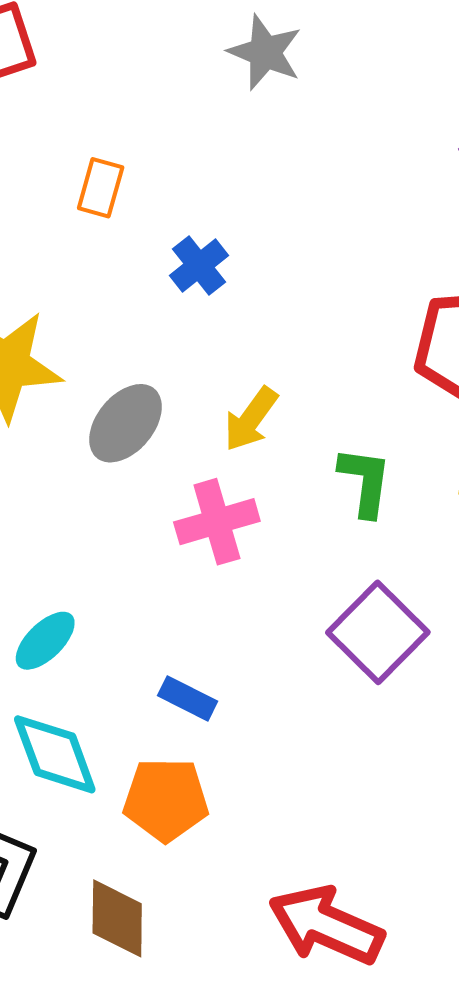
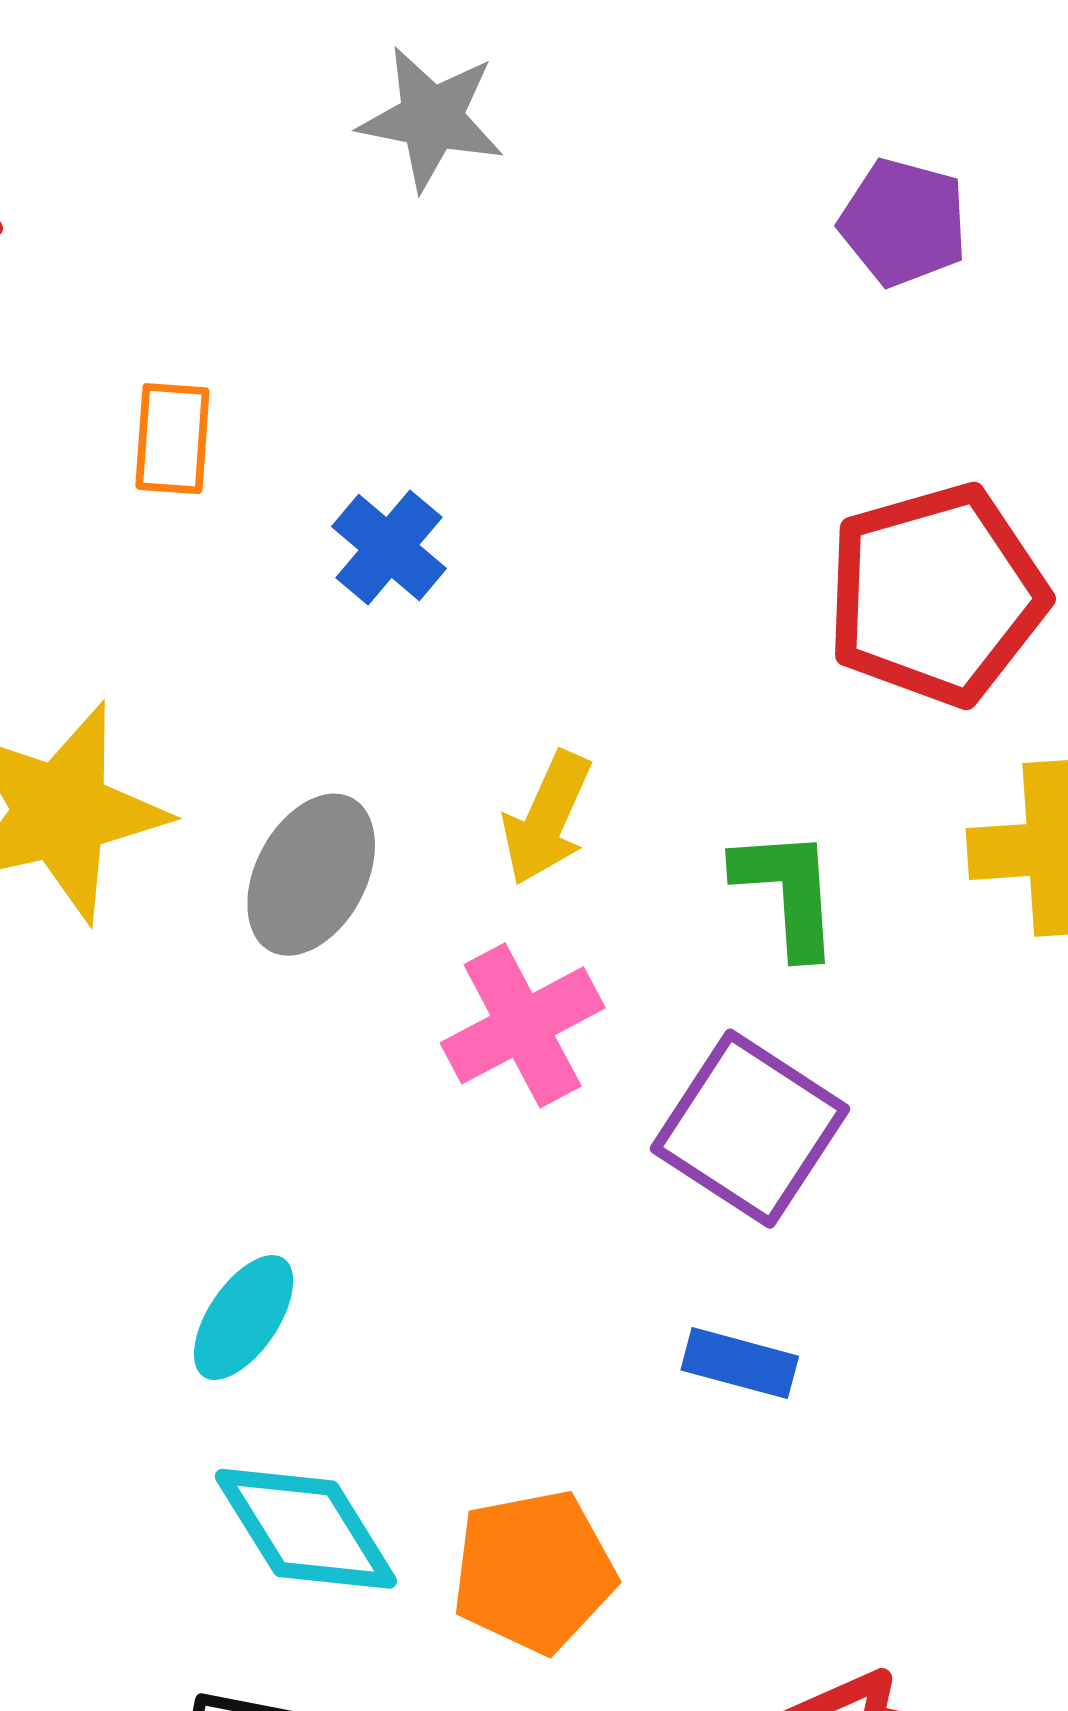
purple square: (378, 632) -> (750, 1129), moved
blue rectangle: (188, 698) -> (740, 1363), moved

